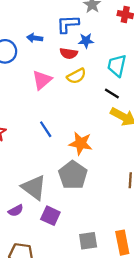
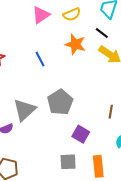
orange star: (81, 143) -> (75, 44), moved
gray triangle: (34, 188) -> (24, 110), turned 35
purple square: (50, 216) -> (81, 134), moved

